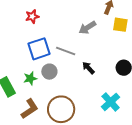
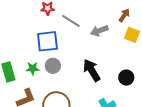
gray line: (66, 51) -> (71, 21), moved
black arrow: (88, 68) -> (92, 70), size x1.6

